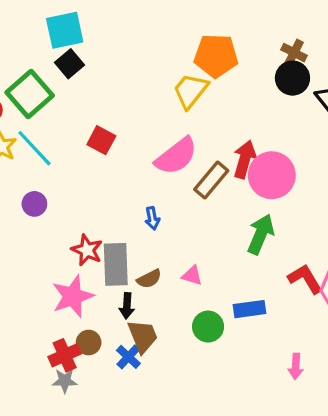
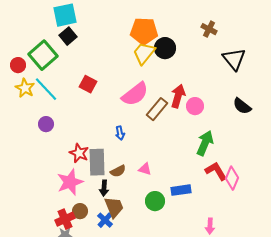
orange pentagon: (216, 56) -> (144, 31), moved
black circle: (292, 78) -> (165, 48), moved
pink circle: (272, 175) -> (195, 106), size x0.6
green arrow: (261, 234) -> (205, 143), moved

